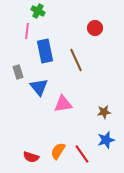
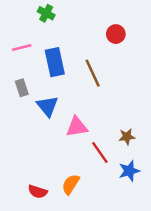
pink line: (27, 31) -> (22, 47), moved, turned 70
red line: (82, 154) -> (100, 153), moved

